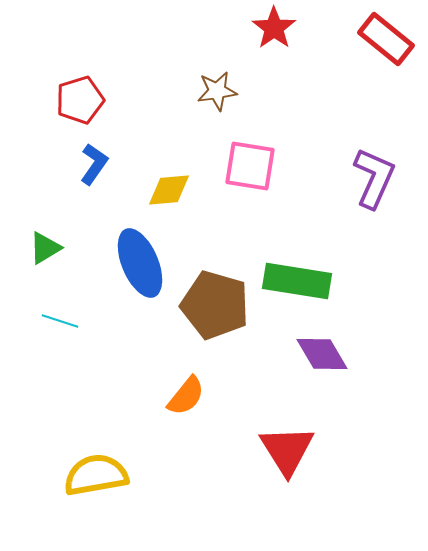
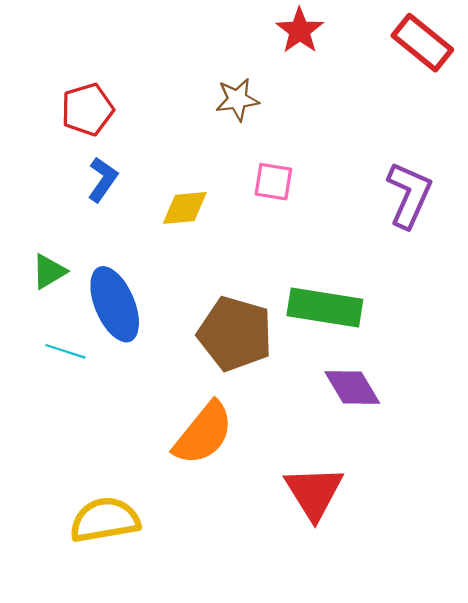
pink square: (250, 166) -> (273, 182), size x0.7
blue ellipse: (140, 263) -> (115, 304), moved
orange semicircle: (186, 396) -> (203, 433), size x1.5

